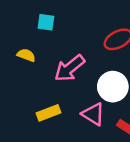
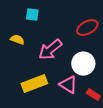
yellow rectangle: (49, 113) -> (34, 84), size x1.4

